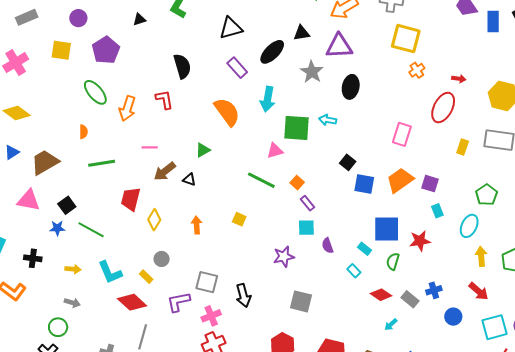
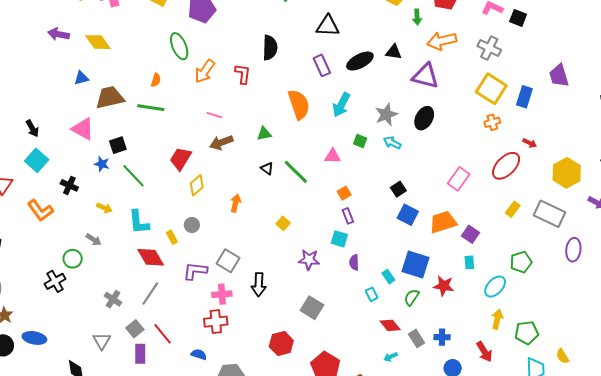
blue rectangle: (493, 22) -> (524, 97), moved
gray star: (312, 72) -> (386, 115), moved
green square: (297, 128) -> (360, 141), size x0.5
green line: (102, 163) -> (151, 108), moved
black triangle: (189, 180) -> (267, 168), moved
green line: (261, 180) -> (296, 172), moved
yellow square: (239, 219) -> (283, 223), moved

